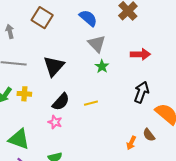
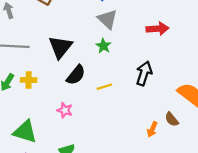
green star: (102, 66) -> (103, 46), moved
black arrow: (141, 92) -> (144, 73), moved
black semicircle: (61, 102) -> (76, 75), moved

